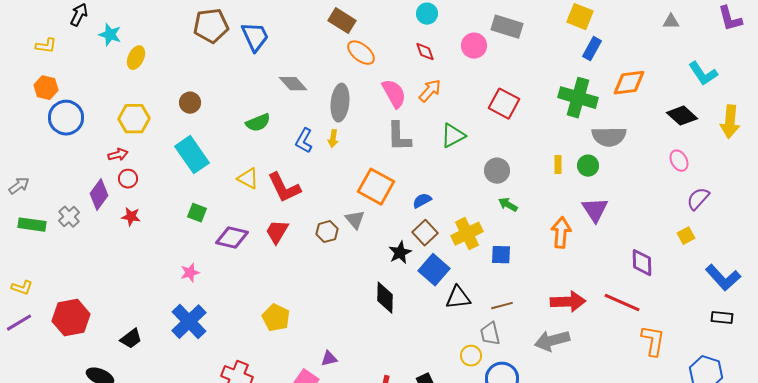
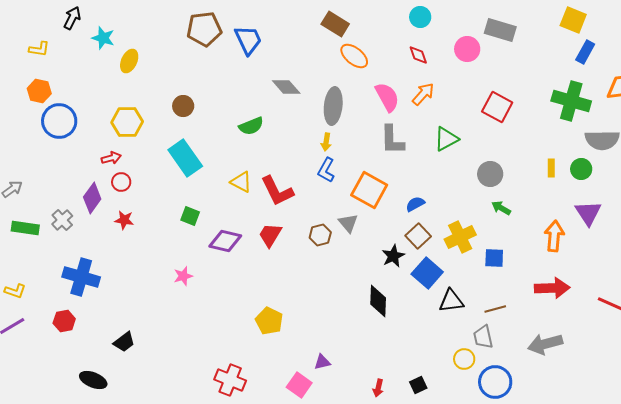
blue L-shape: (304, 141) -> (326, 170), moved
red arrow: (568, 302) -> (552, 288), moved
red hexagon: (71, 318) -> (64, 321), size x0.6
blue cross: (189, 322) -> (81, 277), moved, turned -30

